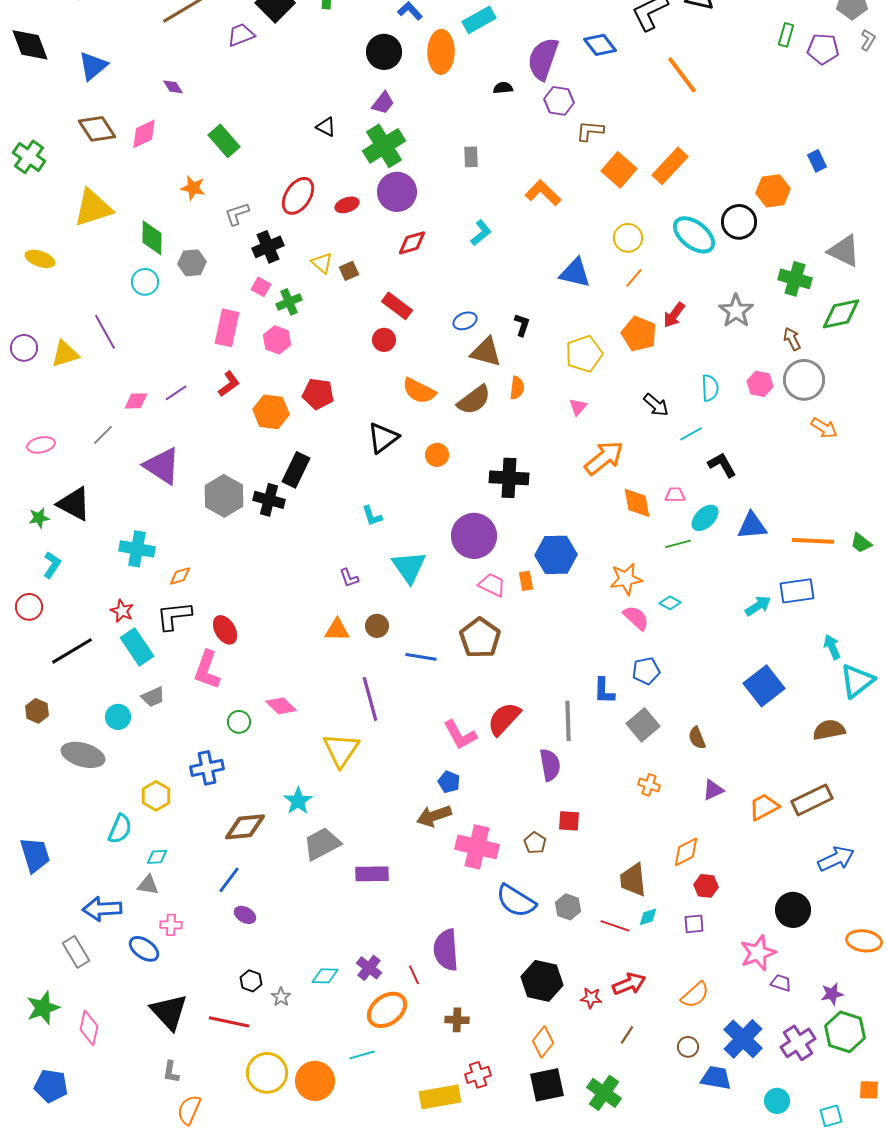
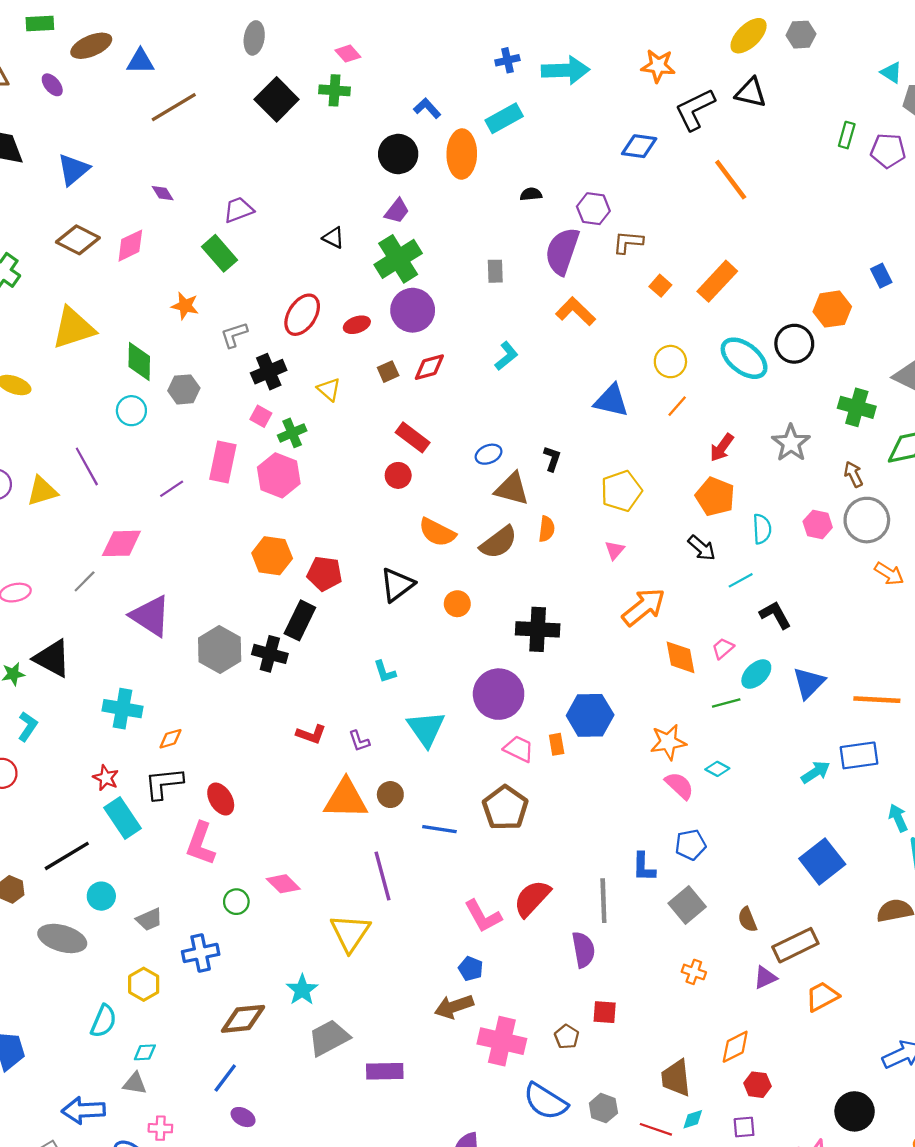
purple trapezoid: (241, 35) -> (239, 210), moved
blue diamond: (600, 45) -> (639, 146), turned -44
purple semicircle: (543, 59) -> (562, 251), moved
brown diamond: (97, 129) -> (78, 240), turned -30
orange square: (619, 170) -> (660, 286), size x0.6
brown square: (349, 271) -> (388, 372), moved
orange pentagon: (639, 334) -> (715, 497), moved
pink hexagon: (277, 340) -> (279, 475), size x1.4
red L-shape: (229, 384) -> (311, 734), moved, turned 56
purple line: (176, 393) -> (172, 489), moved
red pentagon: (318, 394) -> (324, 574), moved
pink diamond: (136, 401) -> (121, 543), size x1.5
pink trapezoid: (675, 495) -> (723, 648), turned -40
blue triangle: (752, 526) -> (809, 683), turned -40
orange triangle: (337, 630) -> (346, 799), size x1.6
black line: (72, 651) -> (67, 856), moved
gray trapezoid: (153, 697) -> (149, 920), moved
brown rectangle: (812, 800) -> (795, 945), moved

